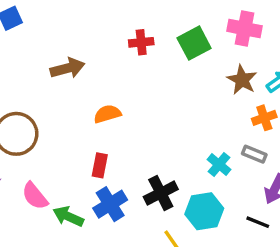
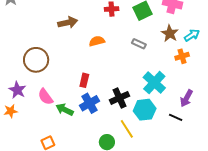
orange semicircle: (107, 114) -> (97, 41), moved
gray rectangle: (254, 154) -> (139, 44), moved
cyan cross: (219, 164) -> (154, 83), size x1.6

